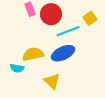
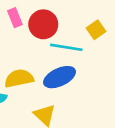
cyan line: (68, 31) -> (66, 47), turned 30

